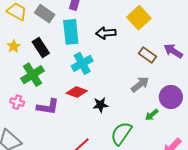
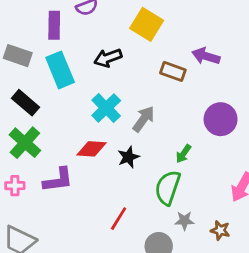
cyan cross: (82, 63) -> (106, 108), moved
gray arrow: (140, 84) -> (144, 119), moved
green arrow: (152, 115) -> (183, 154), moved

